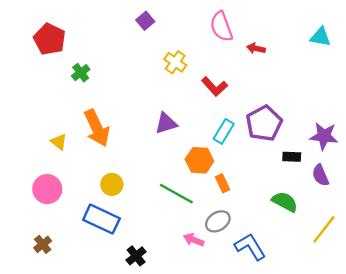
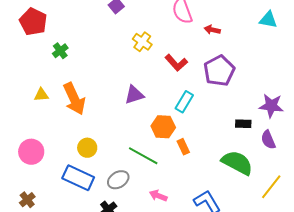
purple pentagon: (264, 123) -> (219, 71), moved
yellow triangle: (59, 142) -> (41, 95), moved, turned -42
green semicircle: (285, 202) -> (237, 163), size x1.4
gray ellipse: (218, 221) -> (118, 180), moved

